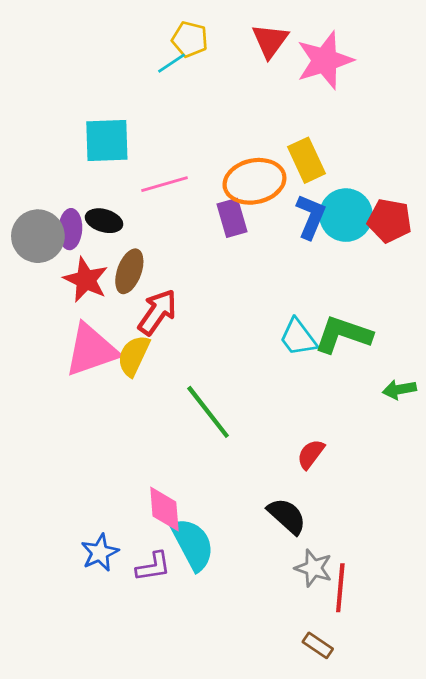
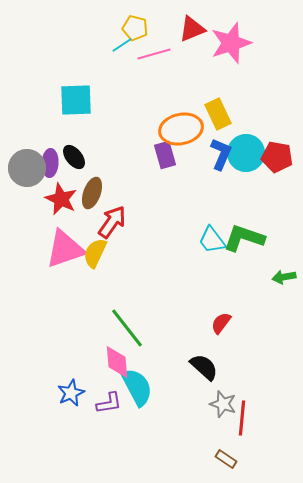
red triangle: (270, 41) -> (192, 29), turned 32
pink line: (164, 184) -> (154, 54), moved
black ellipse: (104, 221) -> (74, 157), turned 35
green line: (208, 412) -> (127, 328), moved

